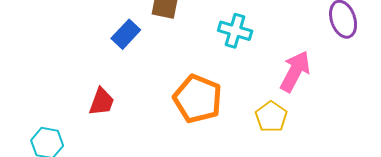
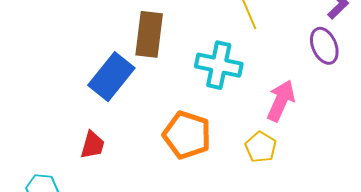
cyan cross: (235, 31) -> (219, 65), size x1.4
blue rectangle: (126, 34) -> (111, 77), size x1.6

